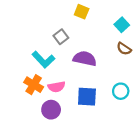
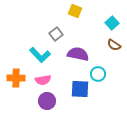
orange cross: (34, 85) -> (16, 78), moved, turned -30
pink semicircle: (56, 87) -> (43, 80), moved
cyan circle: (121, 91) -> (98, 74), moved

